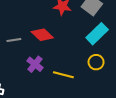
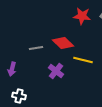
yellow line: (63, 75) -> (83, 60), moved

